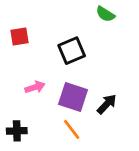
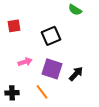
orange line: (72, 129) -> (42, 92), moved

